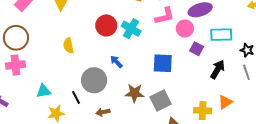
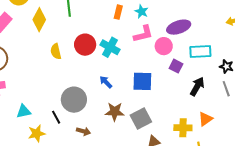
yellow semicircle: (68, 46) -> (56, 51), moved
blue arrow: (116, 62) -> (106, 82), moved
brown arrow: (103, 112) -> (83, 131), turned -152

